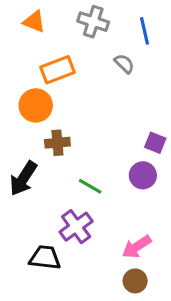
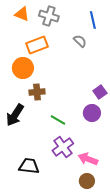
gray cross: (93, 22) -> (49, 16), moved
purple square: (155, 143) -> (100, 92), turned 32
purple cross: (76, 227) -> (63, 147), moved
pink arrow: (137, 247) -> (88, 159), turned 54

